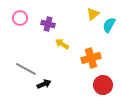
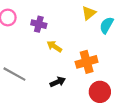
black arrow: (44, 84) -> (58, 82), moved

